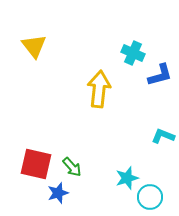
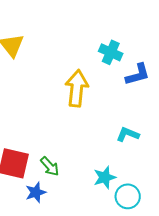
cyan L-shape: (163, 136) -> (128, 134), moved

